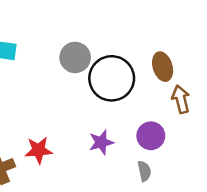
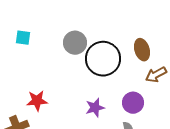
brown arrow: (181, 99) -> (156, 75), turned -105
red star: (39, 150) -> (37, 101), moved

